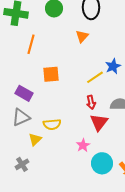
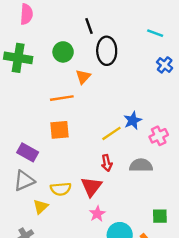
orange triangle: (82, 36) -> (83, 77), moved
orange line: (31, 44) -> (62, 98), moved, turned 66
red triangle: (99, 122) -> (91, 187), moved

